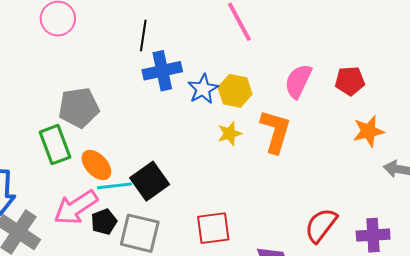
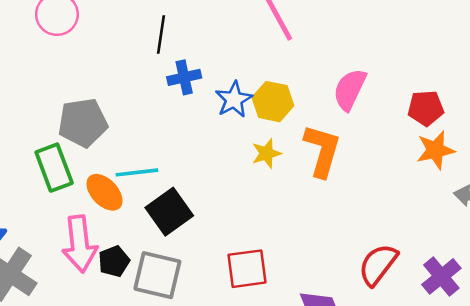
blue cross: (162, 71) -> (184, 77), size x0.7
red pentagon: (350, 81) -> (426, 108), moved
cyan line: (114, 186) -> (137, 172), moved
pink arrow: (76, 207) -> (80, 244), turned -63
purple cross: (373, 235) -> (441, 276), turned -36

